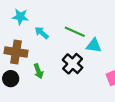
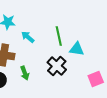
green line: (75, 32) -> (59, 36), turned 54

